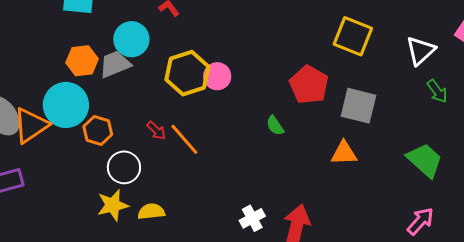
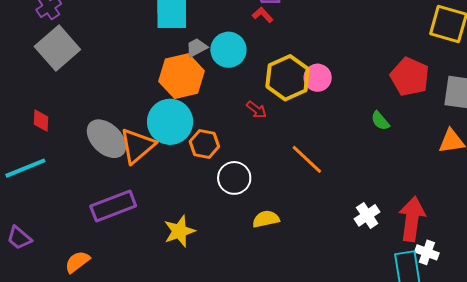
orange hexagon: (82, 61) -> (182, 76), size x1.4
gray trapezoid: (115, 64) -> (197, 48), moved, size x0.7
red arrow: (156, 130) -> (257, 110), moved
orange line: (184, 139) -> (307, 159), moved
yellow star: (113, 205) -> (179, 231), moved

